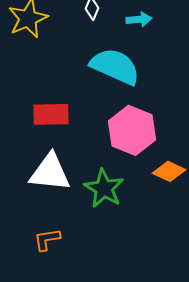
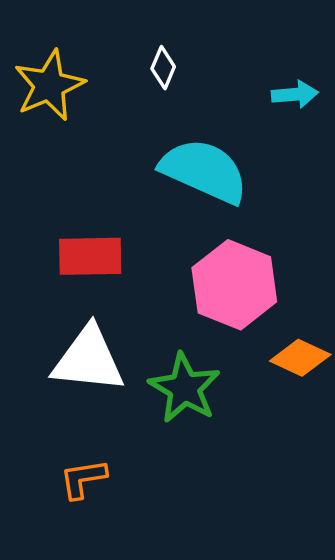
cyan arrow: (139, 19) -> (295, 94), moved

